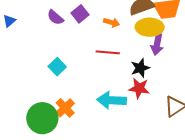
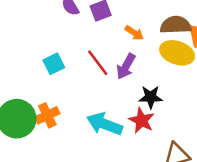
purple arrow: (157, 44) -> (126, 66), moved
red line: (108, 52) -> (98, 63), moved, turned 30

